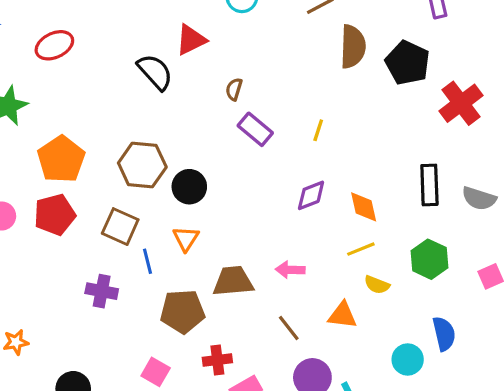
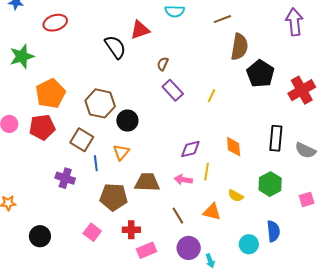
black pentagon: (407, 63) -> (260, 74), moved
purple diamond: (311, 195) -> (190, 149), moved
yellow line: (361, 249) -> (207, 172), moved, turned -66

